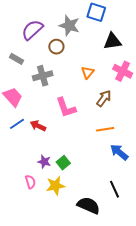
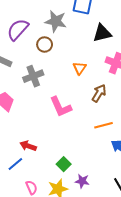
blue line: (17, 124) -> (15, 164), moved
red arrow: (38, 126) -> (28, 146), moved
purple star: (44, 162) -> (82, 181), moved

